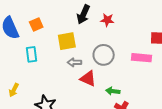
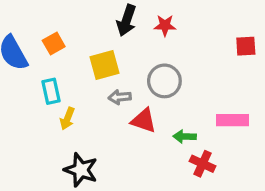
pink rectangle: (141, 58) -> (232, 120), moved
yellow arrow: (14, 90) -> (67, 119), moved

